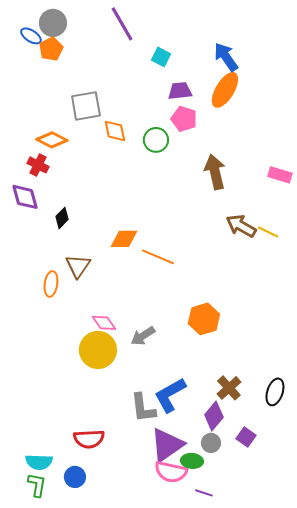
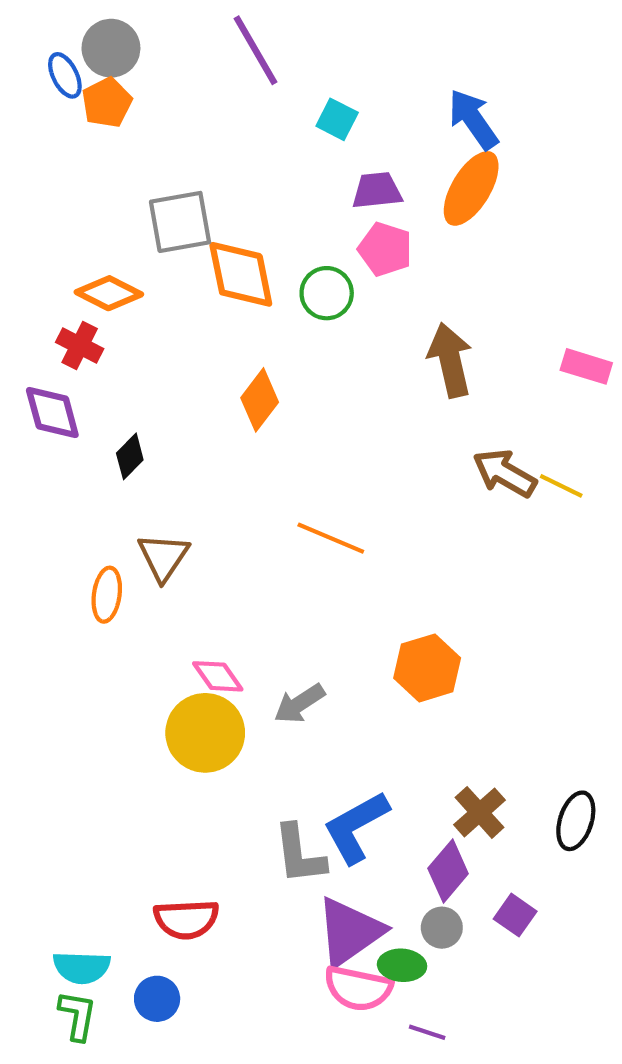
blue ellipse: (31, 36) -> (65, 75), turned 30
orange diamond: (115, 131) -> (241, 274), size x1.5
orange diamond: (124, 239) -> (260, 400), moved, turned -52

